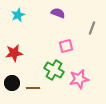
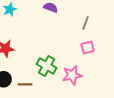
pink square: (66, 46) -> (88, 47), moved

